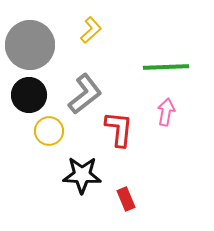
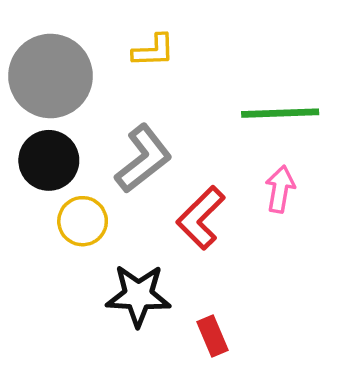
yellow L-shape: (91, 30) -> (153, 51), turned 40
red L-shape: (119, 129) -> (201, 218), turned -141

